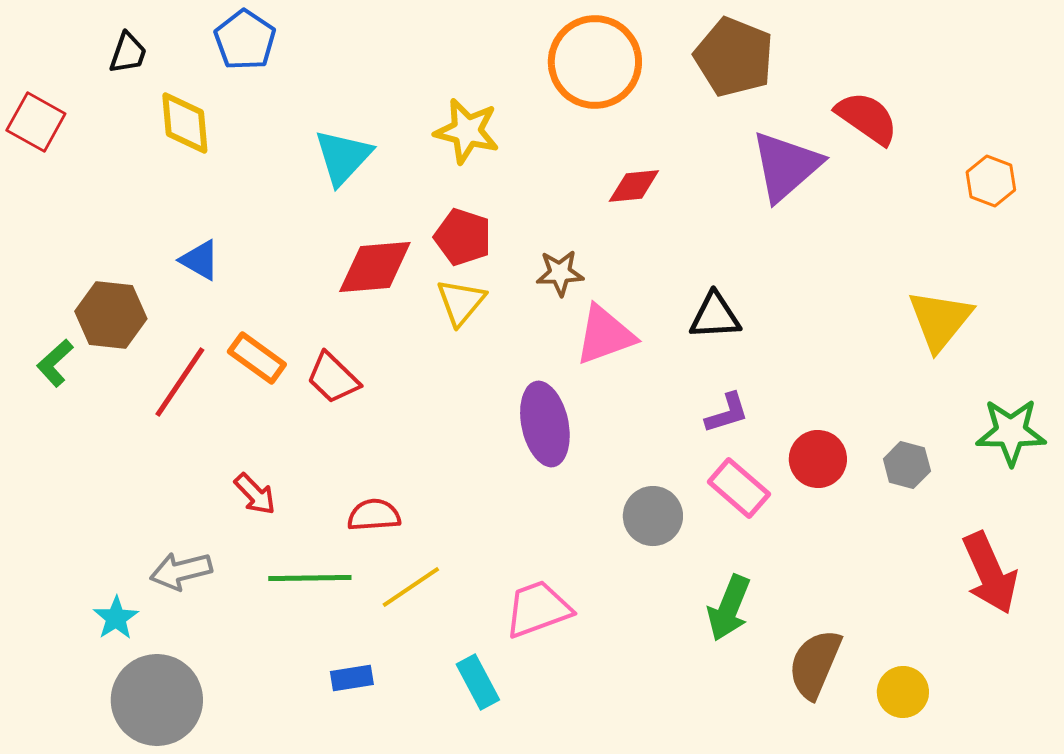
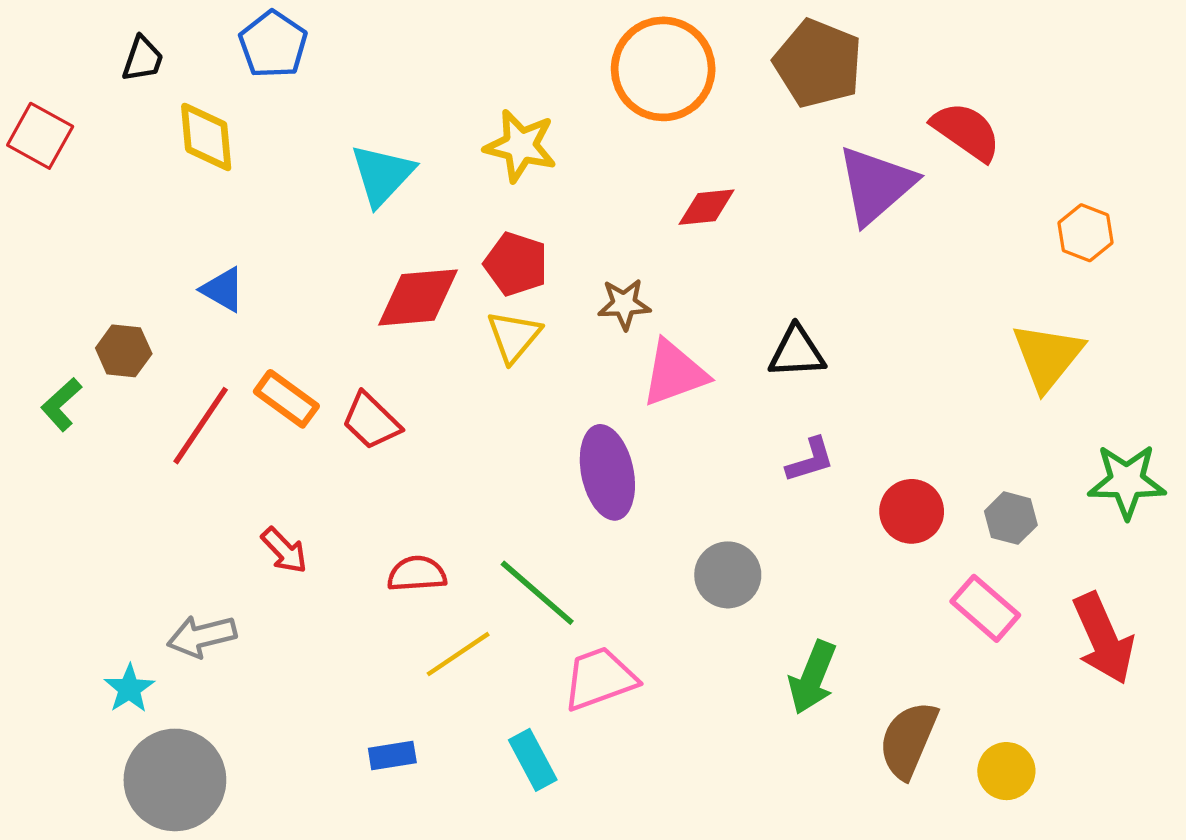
orange hexagon: (991, 181) -> (1086, 233), moved
brown hexagon: (111, 315) -> (124, 351), size x0.7
pink rectangle: (739, 488) -> (985, 608), moved
green line: (310, 578) -> (537, 593), moved, turned 42

